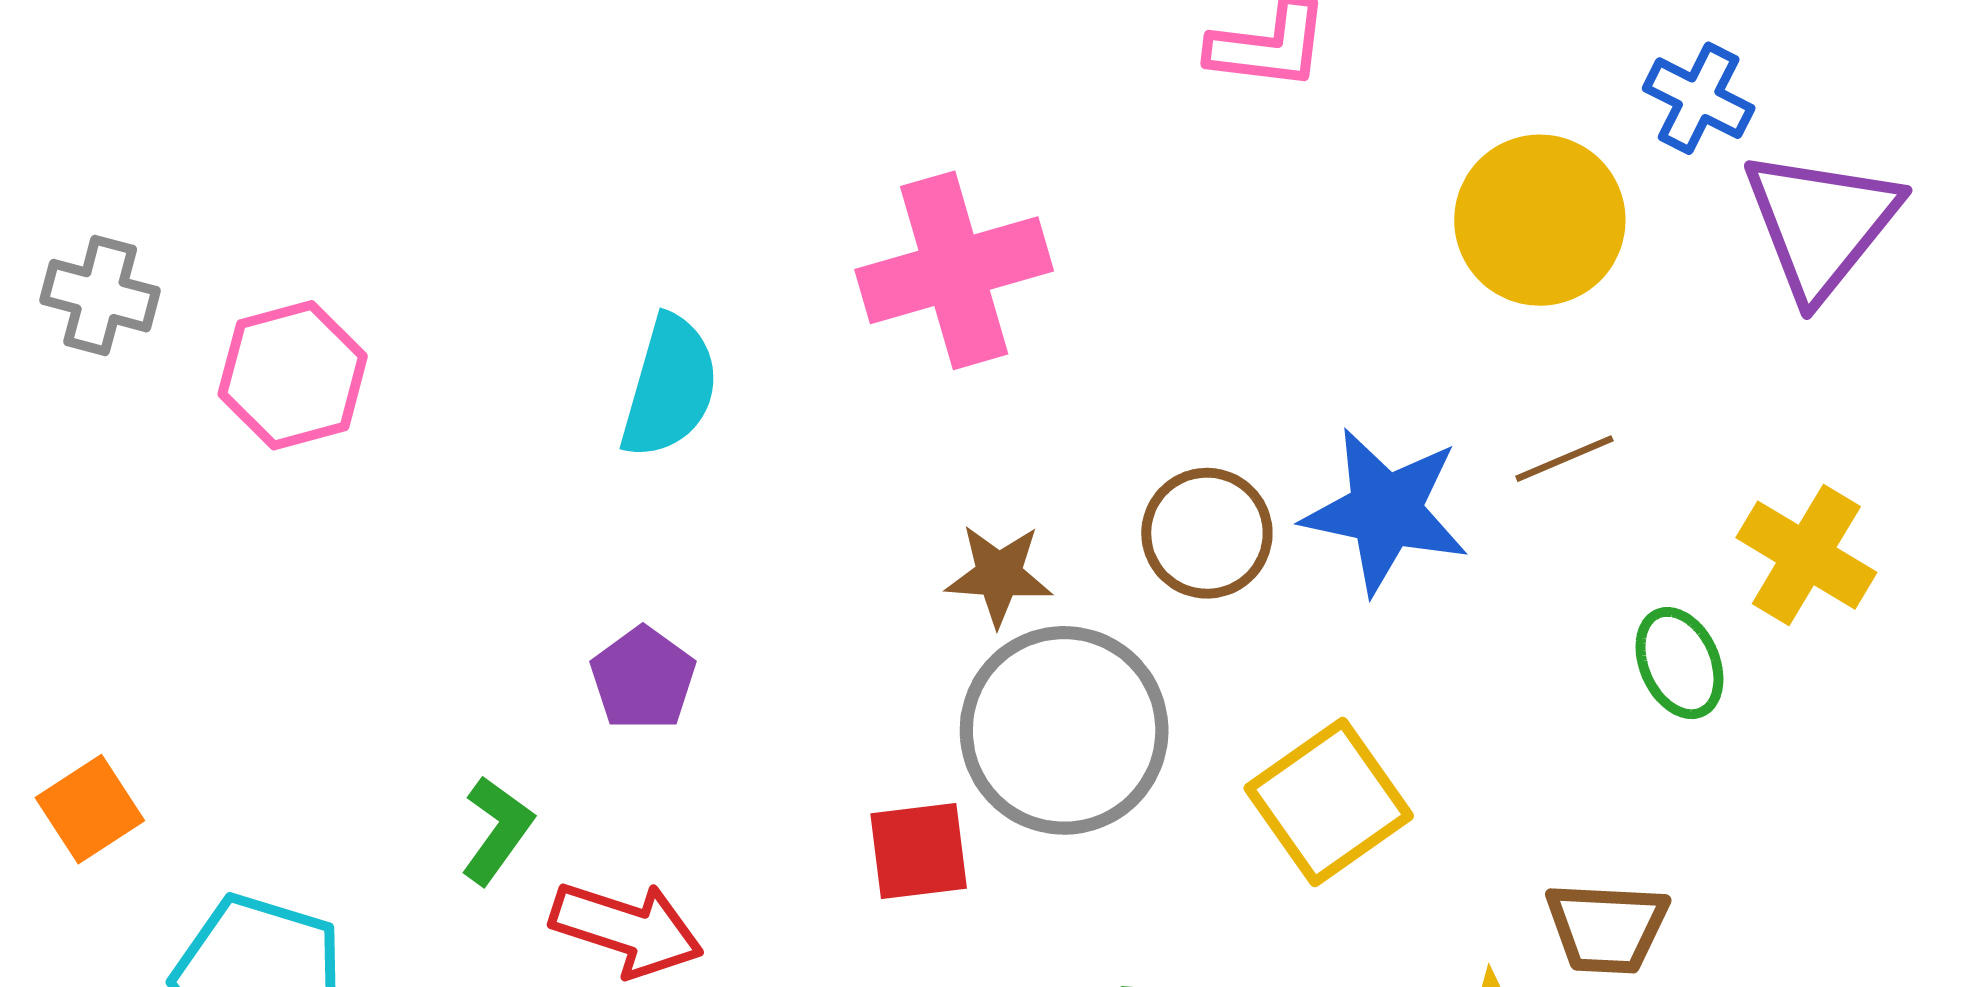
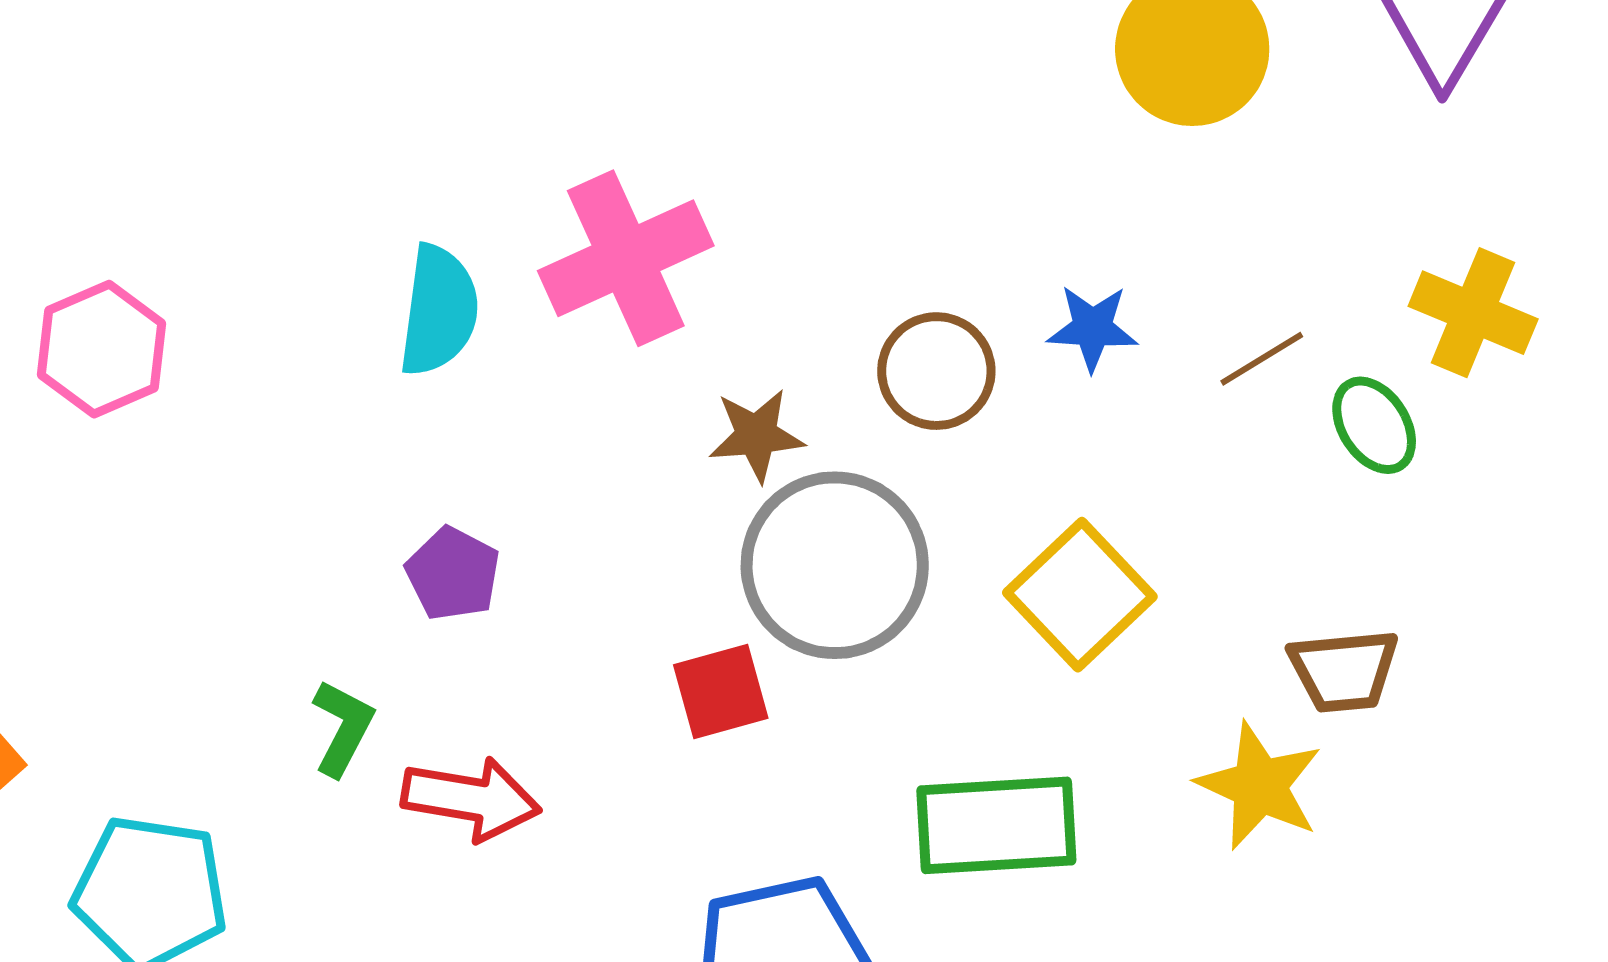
pink cross: (954, 270) -> (626, 258), moved
brown line: (1564, 459) -> (1262, 359), moved
blue star: (1385, 511) -> (1092, 328), size x0.6

